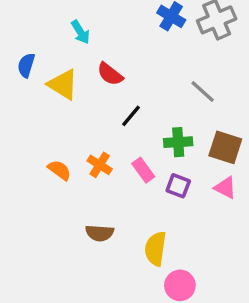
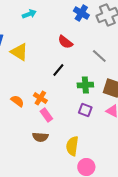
cyan arrow: (80, 32) -> (29, 14), moved, turned -80
red semicircle: (110, 74) -> (65, 42), moved
pink rectangle: (143, 170) -> (46, 115), moved

